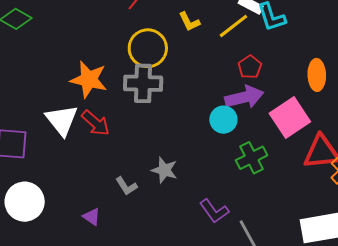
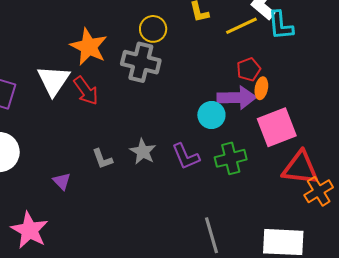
yellow circle: (148, 48) -> (153, 29), size x0.7
orange ellipse: (317, 75) -> (261, 88), moved, size x0.7
purple L-shape: (214, 211) -> (186, 156), moved

